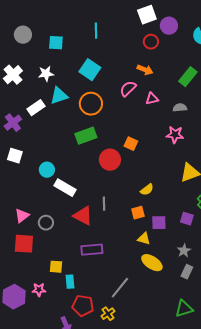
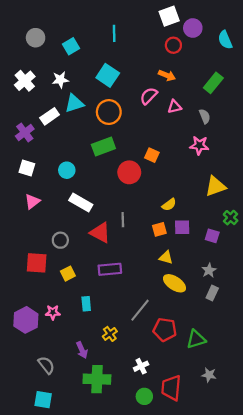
cyan square: (56, 43) -> (71, 46), turned -35
gray semicircle: (180, 108) -> (205, 116), turned 72
cyan circle: (47, 170) -> (67, 170), moved
pink triangle: (22, 216) -> (32, 201), moved
purple square: (159, 223) -> (182, 227), moved
yellow square: (56, 267) -> (68, 274), moved, turned -32
red pentagon: (83, 306) -> (165, 330), moved
green triangle: (184, 309) -> (196, 339), moved
yellow cross: (108, 314) -> (110, 334), moved

